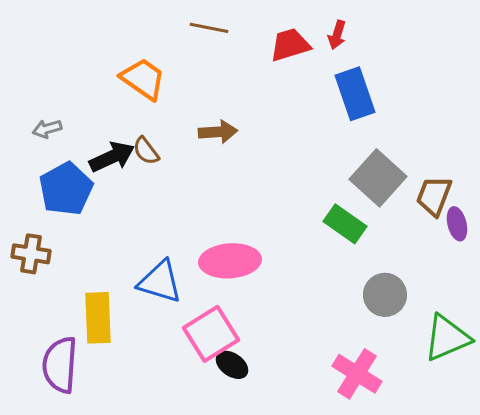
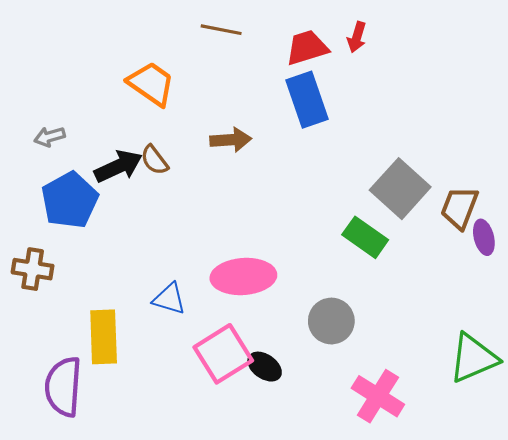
blue rectangle: (355, 94) -> (307, 100), moved
blue triangle: (160, 282) -> (169, 299), size x0.7
gray circle: (385, 295) -> (331, 321), moved
black ellipse: (232, 365) -> (265, 367), moved

